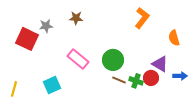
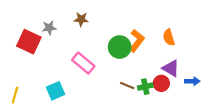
orange L-shape: (142, 18) -> (137, 41), moved
orange semicircle: (174, 38) -> (169, 37), moved
green circle: (113, 60) -> (120, 47), moved
green cross: (136, 81) -> (145, 87), turned -32

